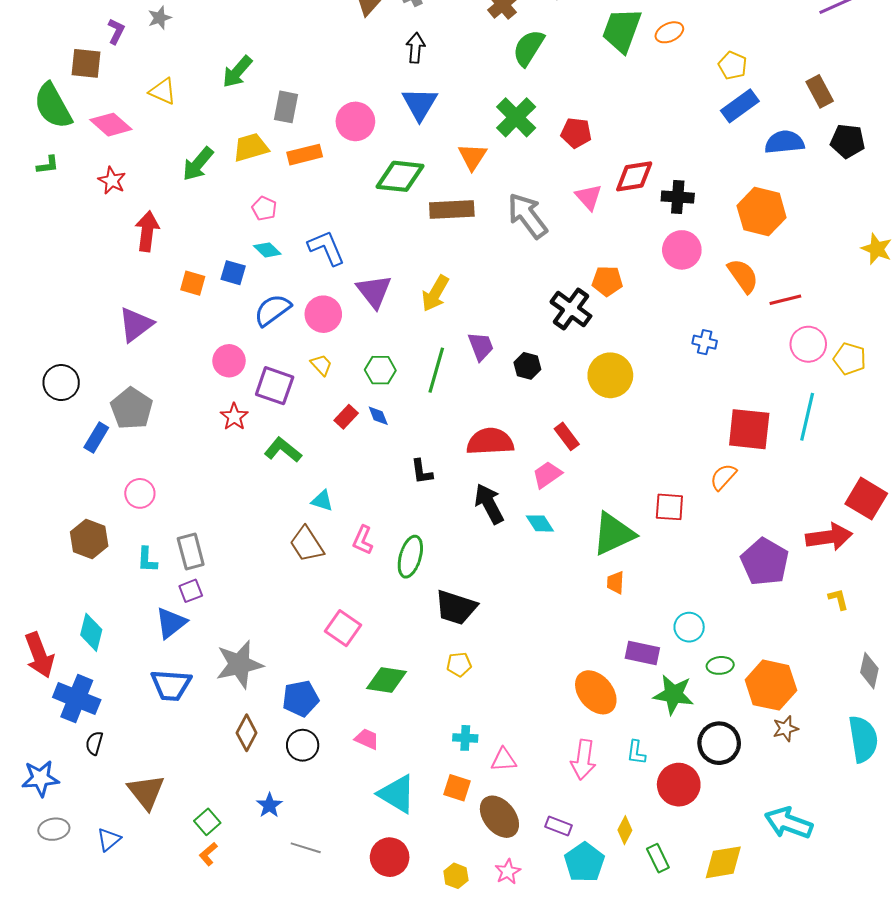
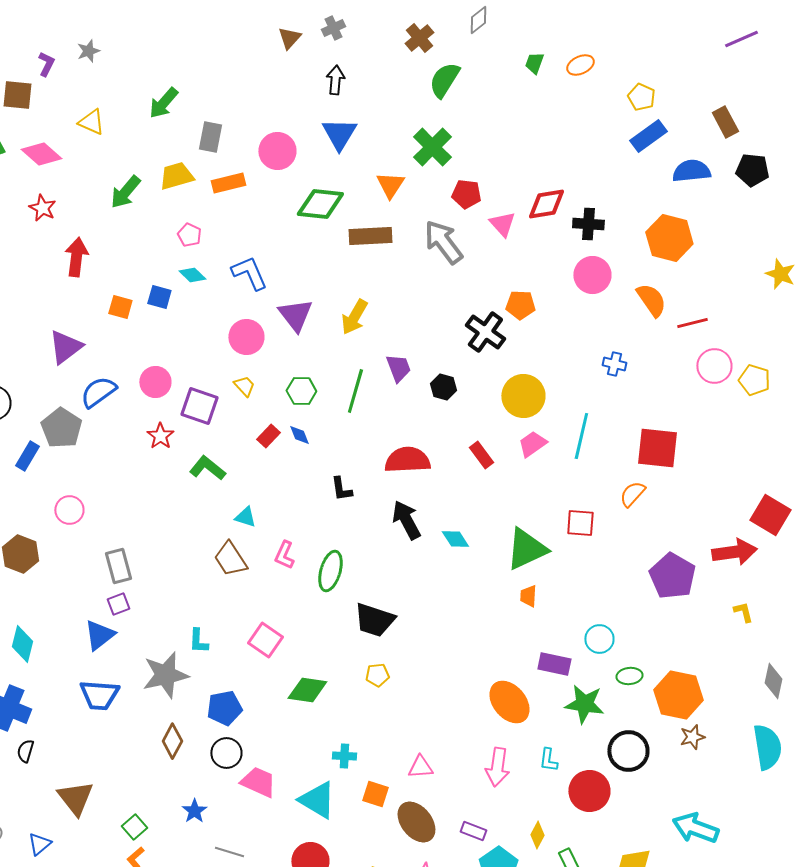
green trapezoid: (622, 30) -> (534, 63), size x0.5
red pentagon: (576, 133) -> (466, 194), moved
blue semicircle: (273, 310) -> (98, 392), moved
cyan line: (807, 417) -> (581, 436), moved
pink trapezoid: (547, 475) -> (532, 444), moved
cyan L-shape: (147, 560) -> (198, 641), moved
cyan cross: (465, 738) -> (344, 756), moved
pink trapezoid: (367, 739) -> (258, 782), moved, size x1.5

